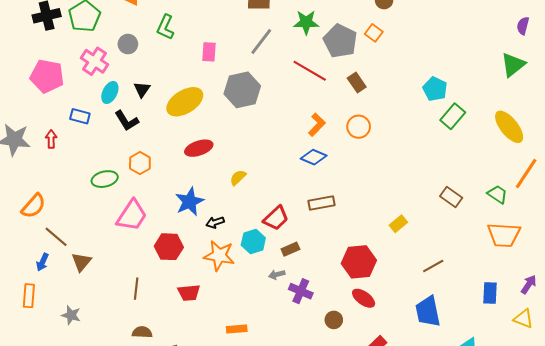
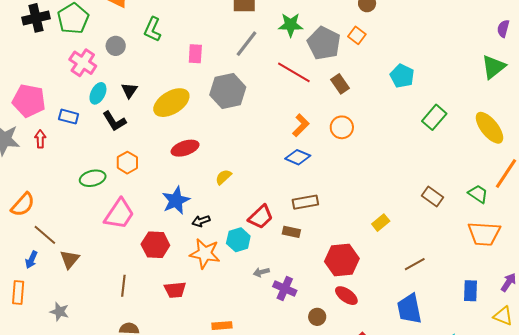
pink pentagon: (47, 76) -> (29, 101), moved
cyan pentagon: (435, 89) -> (402, 76), moved
brown rectangle: (290, 249) -> (291, 232), moved, turned 36

